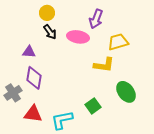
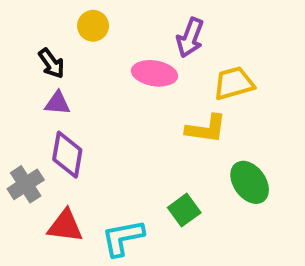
black arrow: (50, 32) -> (51, 63), moved

